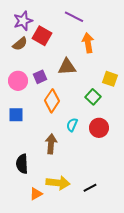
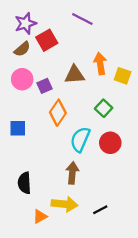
red square: (42, 36) -> (47, 40), turned 30
orange arrow: (88, 43) -> (100, 64), moved
yellow square: (110, 79) -> (123, 76), moved
pink circle: (18, 81) -> (22, 79), moved
cyan semicircle: (72, 125) -> (80, 139), size x1.6
brown arrow: (51, 144) -> (72, 173), moved

